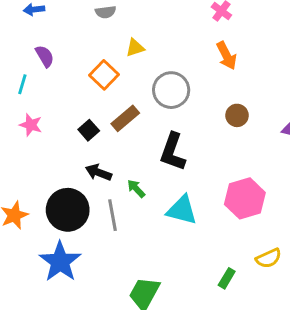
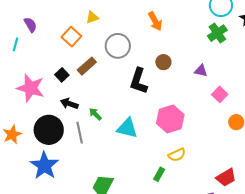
pink star: (31, 125) -> (31, 88), moved, size x1.8
black L-shape: (173, 152) -> (139, 81), moved
yellow semicircle: (269, 258) -> (177, 155), moved

